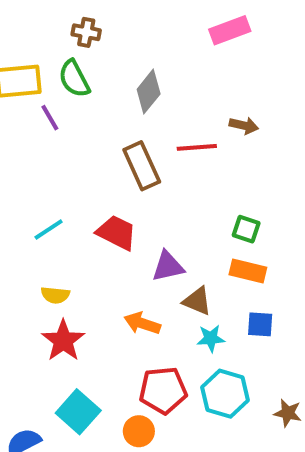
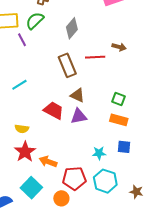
green semicircle: (74, 79) -> (35, 21), turned 72
cyan line: (49, 229) -> (19, 85), moved
red trapezoid: (117, 233) -> (54, 110), moved
brown triangle: (197, 301) -> (78, 95), moved
orange arrow: (142, 323) -> (48, 162), moved

